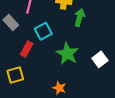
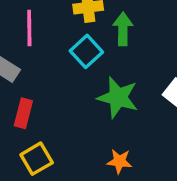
cyan square: (43, 31) -> (86, 51), moved
red rectangle: (27, 49) -> (23, 113), moved

